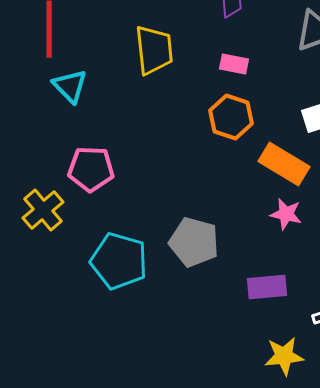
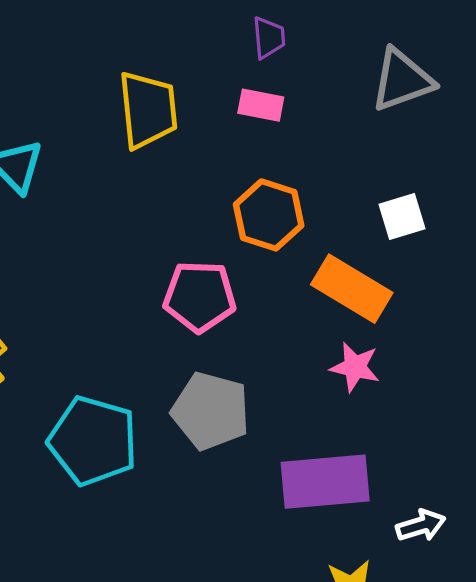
pink rectangle: (234, 64) -> (261, 105), moved
pink pentagon: (91, 169) -> (200, 296), moved
purple rectangle: (267, 287) -> (325, 482), size x1.4

